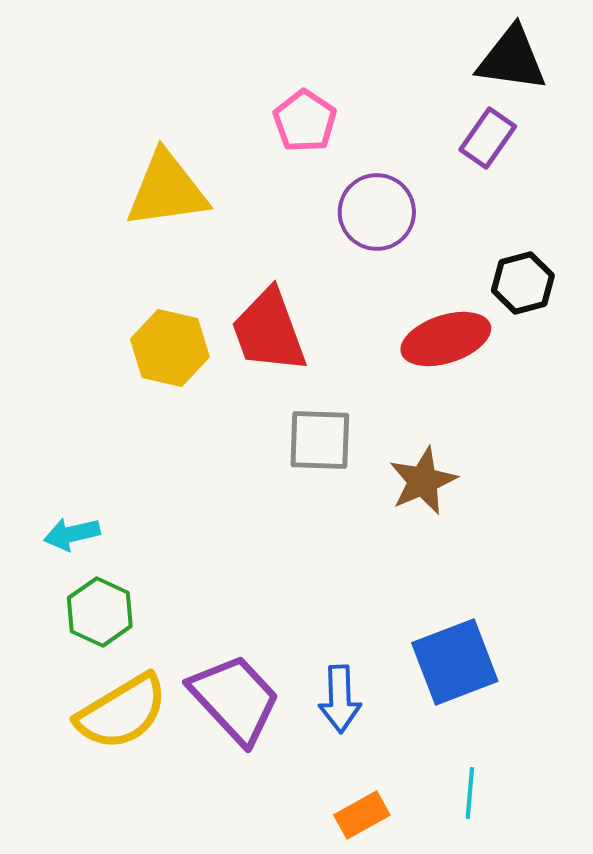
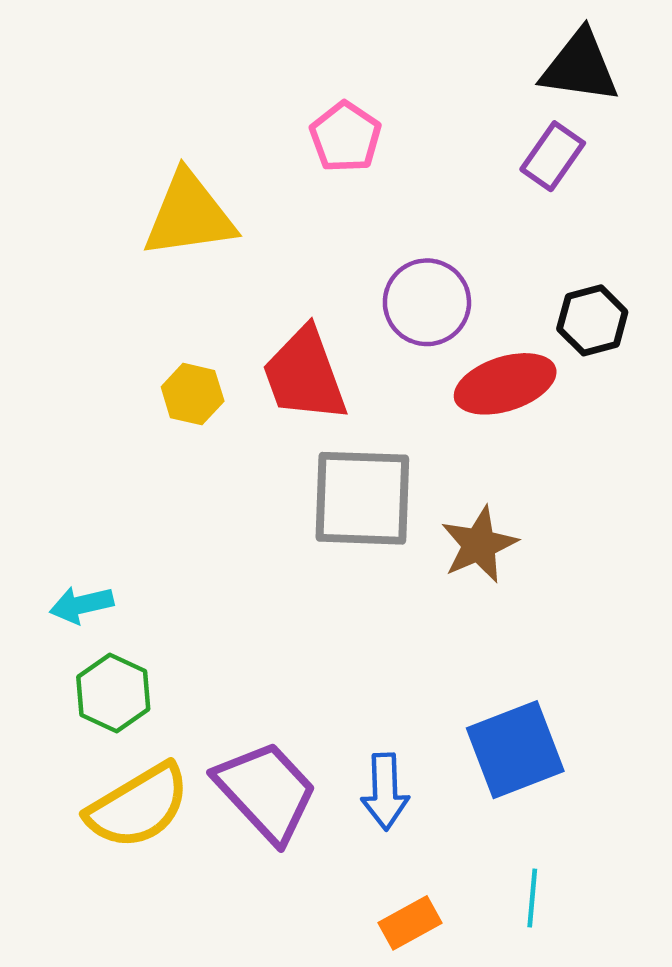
purple circle: (377, 212) -> (427, 302), moved
yellow hexagon: (170, 348) -> (193, 394), size x0.7
gray square: (320, 440) -> (362, 498), size x1.4

